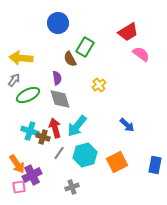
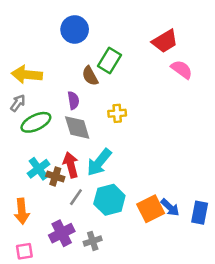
yellow cross: (99, 85) -> (117, 113), moved, turned 32
blue arrow: (127, 125) -> (170, 207), moved
cyan cross: (30, 131) -> (39, 169), turned 36
orange arrow: (17, 164) -> (22, 211), turned 30
purple cross: (32, 175) -> (62, 233), moved
pink square: (19, 187) -> (24, 251), moved

